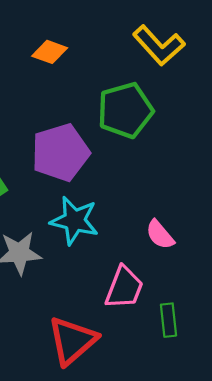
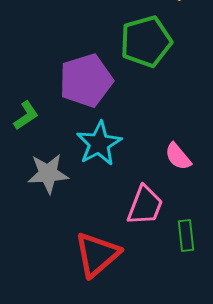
cyan star: (74, 221) -> (99, 143), turned 30

